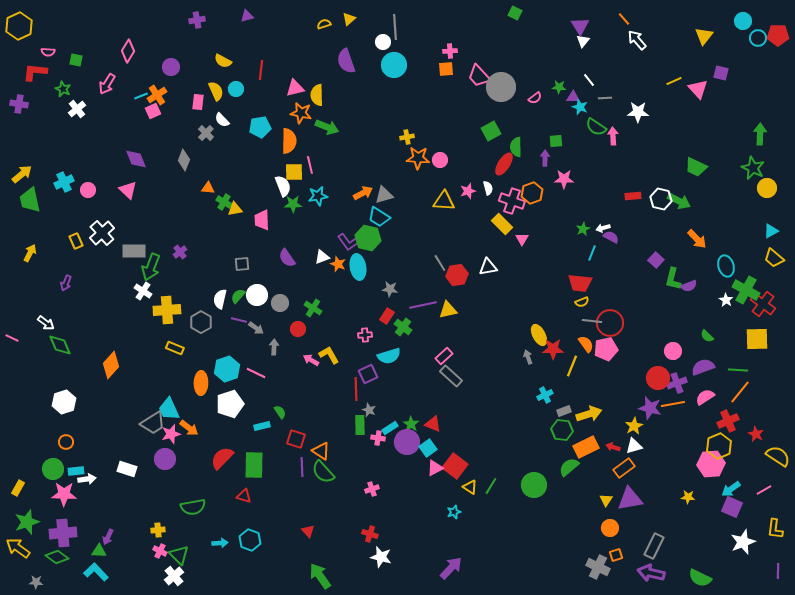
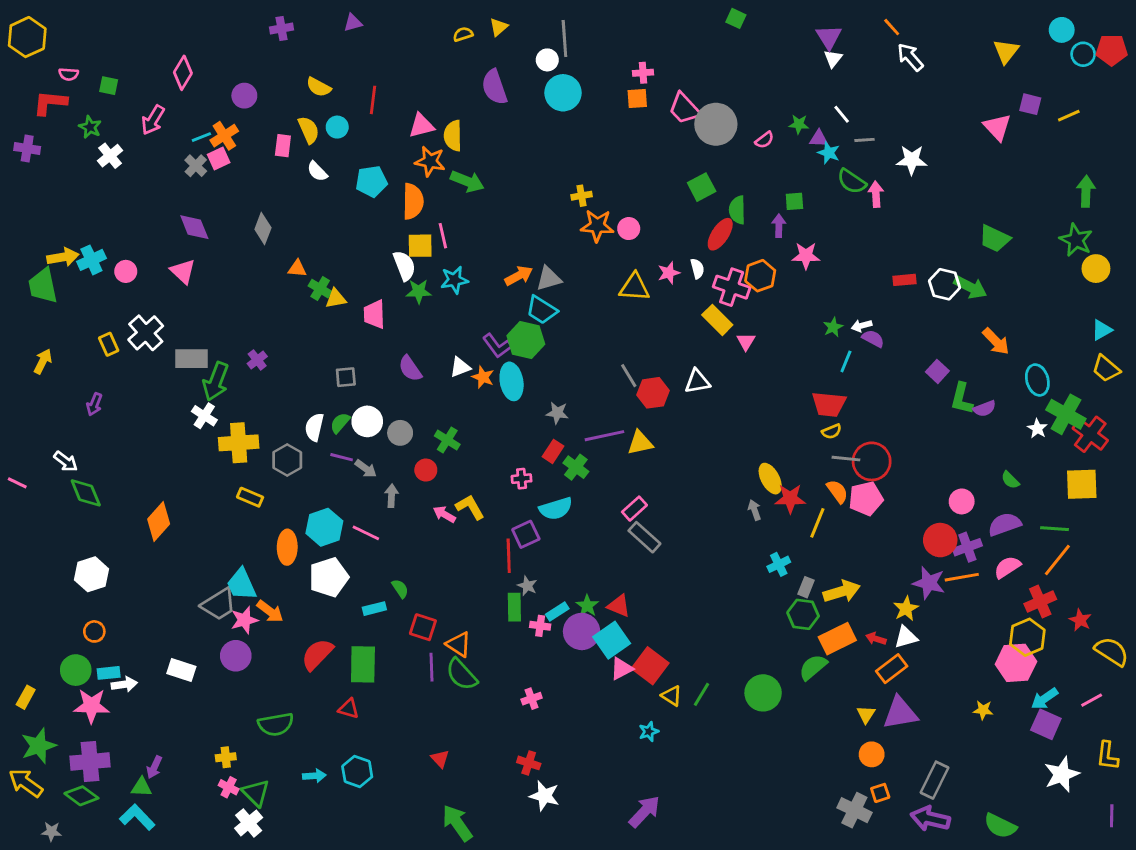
yellow line: (674, 81) -> (1069, 116), moved
gray cross: (206, 133) -> (196, 166), moved
yellow arrow: (22, 174) -> (63, 257), moved, turned 30
gray rectangle: (564, 411) -> (806, 587), turned -48
cyan square: (428, 448) -> (612, 640), size x1.4

